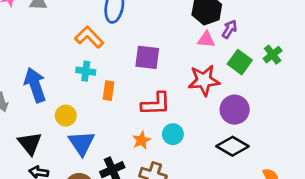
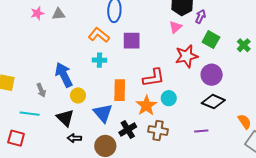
pink triangle: (206, 40) -> (175, 27), moved, turned -40
green cross: (273, 55) -> (244, 45), moved
purple square: (147, 57) -> (132, 41), moved
orange rectangle: (108, 91) -> (120, 90), moved, size x1.5
yellow circle: (66, 116) -> (78, 95), moved
orange star: (141, 140) -> (146, 106), size x1.5

